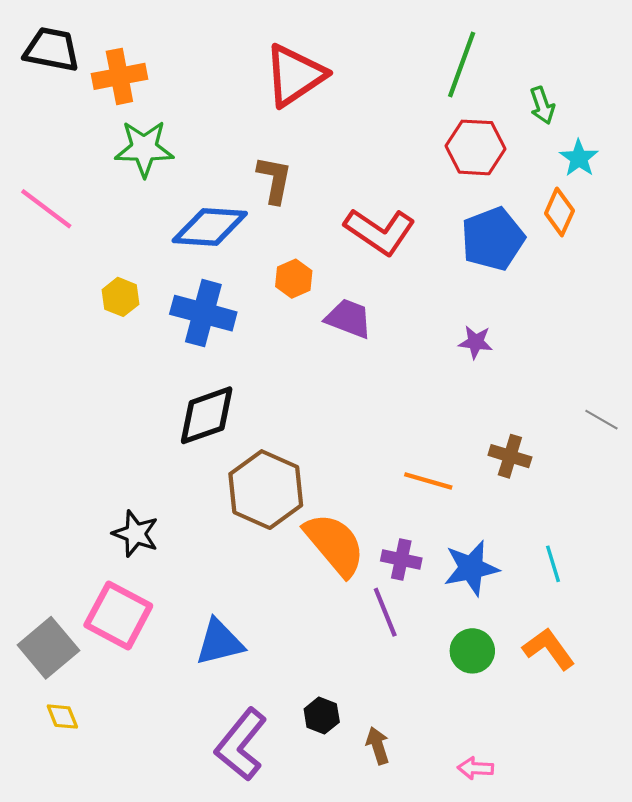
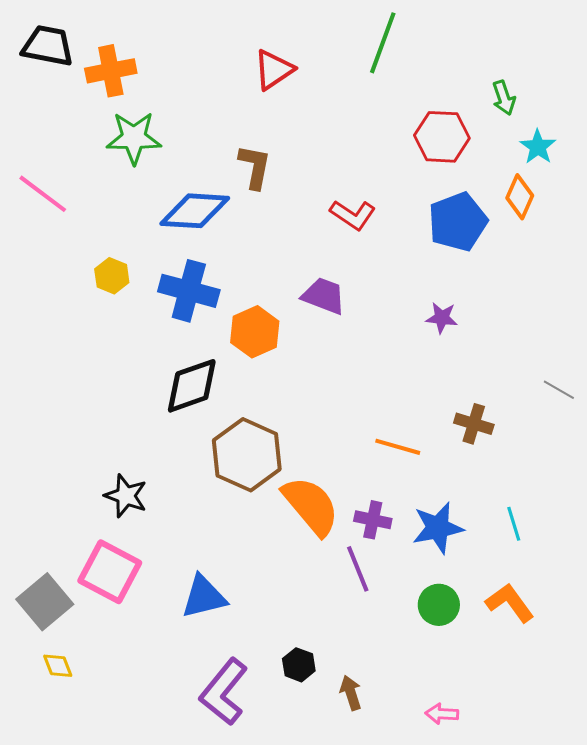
green line: (462, 65) -> (383, 43), moved
red triangle: (295, 75) -> (274, 70), size x0.7
red L-shape: (380, 231) -> (353, 215), size x0.7
orange hexagon: (294, 279) -> (255, 332), moved, size x1.4

